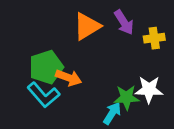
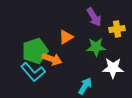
orange triangle: (87, 26) -> (66, 37), moved, size x0.7
green star: (127, 97) -> (96, 47), moved

